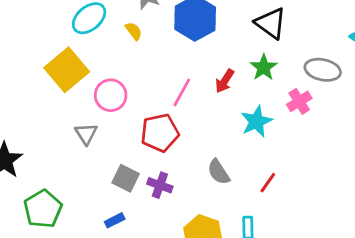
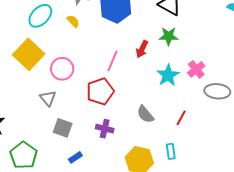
green star: (264, 67) -> (169, 36), turned -30
gray ellipse: (323, 70) -> (217, 91), moved
pink cross: (299, 101) -> (196, 69), moved
gray square: (126, 178) -> (63, 128), moved

